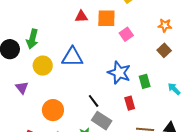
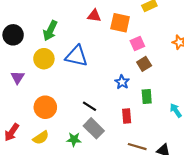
green arrow: (32, 39) -> (50, 31), moved
brown square: (164, 50) -> (144, 64), moved
blue star: (119, 73) -> (122, 82), size x0.6
black line: (94, 101) -> (89, 106), turned -32

